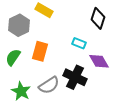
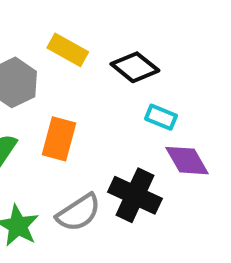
black diamond: (98, 18) -> (135, 67), moved, turned -70
cyan rectangle: (79, 43) -> (161, 117), moved

